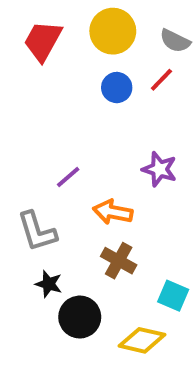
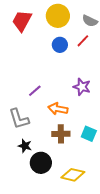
brown cross: (119, 261) -> (61, 134), turned -30
cyan square: (173, 296) -> (89, 134), moved

